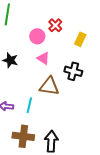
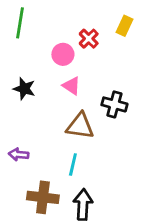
yellow rectangle: (80, 39) -> (124, 26), moved
cyan line: (29, 105) -> (73, 164), moved

